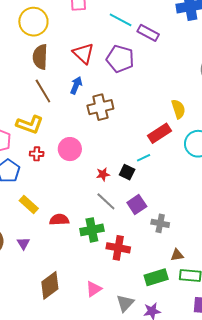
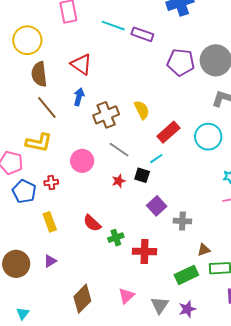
purple pentagon: (120, 59) -> (181, 62), moved
yellow semicircle: (178, 109) -> (142, 110), moved
red cross: (37, 154) -> (51, 182), moved
gray line: (106, 201) -> (119, 150), moved
yellow rectangle: (29, 205) -> (50, 222), turned 36
red semicircle: (59, 220) -> (92, 223), moved, turned -126
green cross: (92, 230) -> (116, 238), size x0.7
purple triangle: (23, 243) -> (50, 261), turned 40

